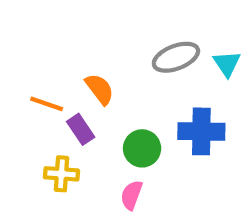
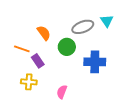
cyan triangle: (227, 64) -> (107, 21), moved
orange semicircle: (100, 89) -> (44, 33), moved
green circle: (142, 148) -> (67, 47), moved

